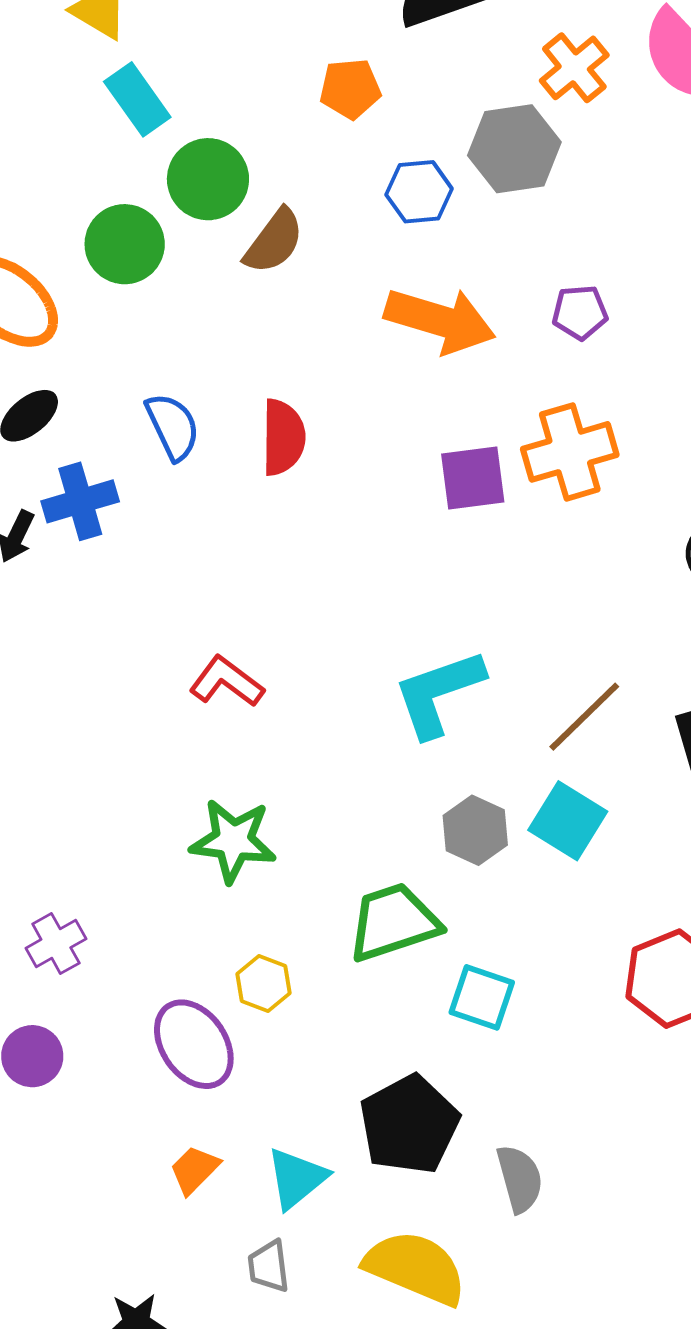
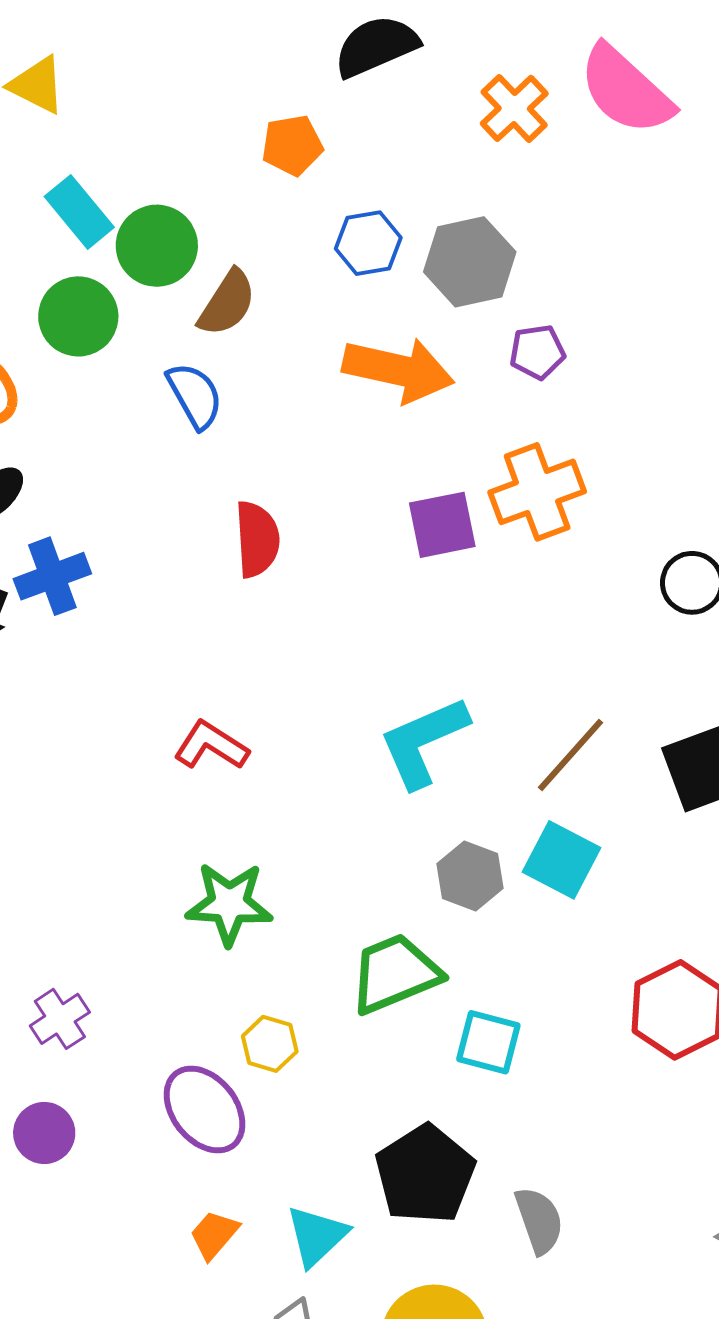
cyan rectangle: (137, 99) -> (79, 212), moved
gray hexagon: (514, 149) -> (470, 262), moved
blue semicircle: (173, 426) -> (195, 395), moved
red semicircle: (283, 437) -> (257, 539), moved

